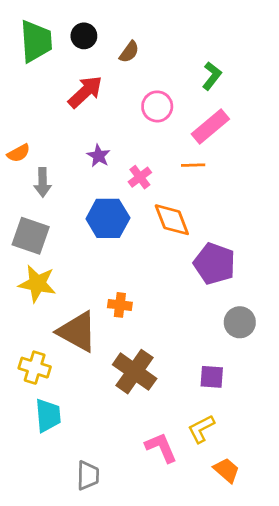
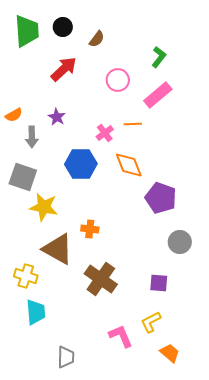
purple star: (99, 156) -> (57, 117), moved
orange line: (193, 165) -> (133, 124), moved
yellow star: (37, 284) -> (44, 207), moved

